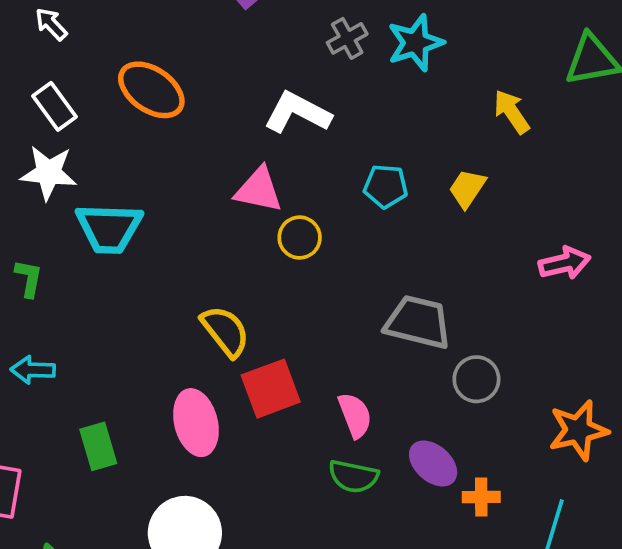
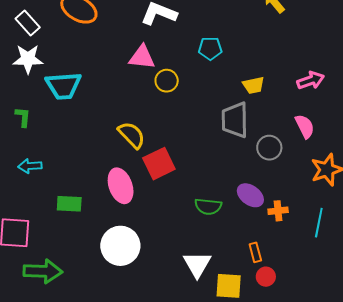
yellow trapezoid: (467, 188) -> (253, 85), moved, turned -130
gray trapezoid: (418, 322) -> (235, 120), turned -99
pink semicircle: (355, 415) -> (305, 126), moved
green rectangle: (98, 446) -> (69, 204), turned -65

